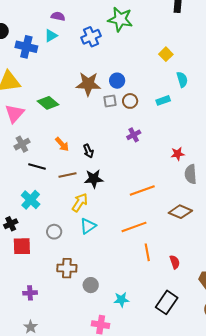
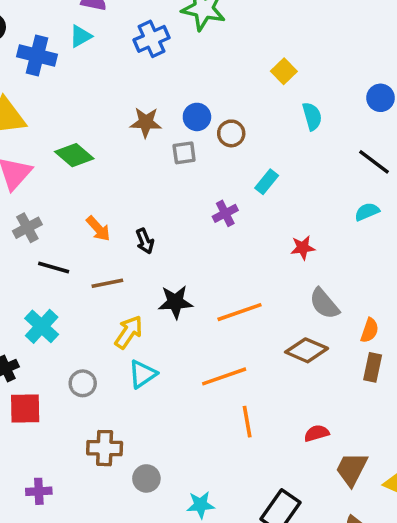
brown star: (88, 84) -> (146, 122), size x0.7
cyan rectangle: (163, 100) -> (267, 182), moved, turned -32
brown circle: (130, 101) -> (231, 133), moved
gray semicircle: (191, 174) -> (324, 304), moved, turned -36
black star: (94, 179) -> (175, 302), moved
red semicircle: (175, 262) -> (317, 433), moved, turned -88

